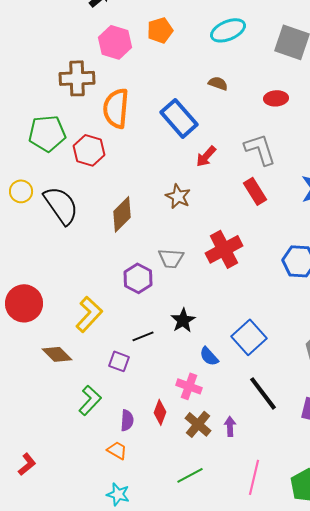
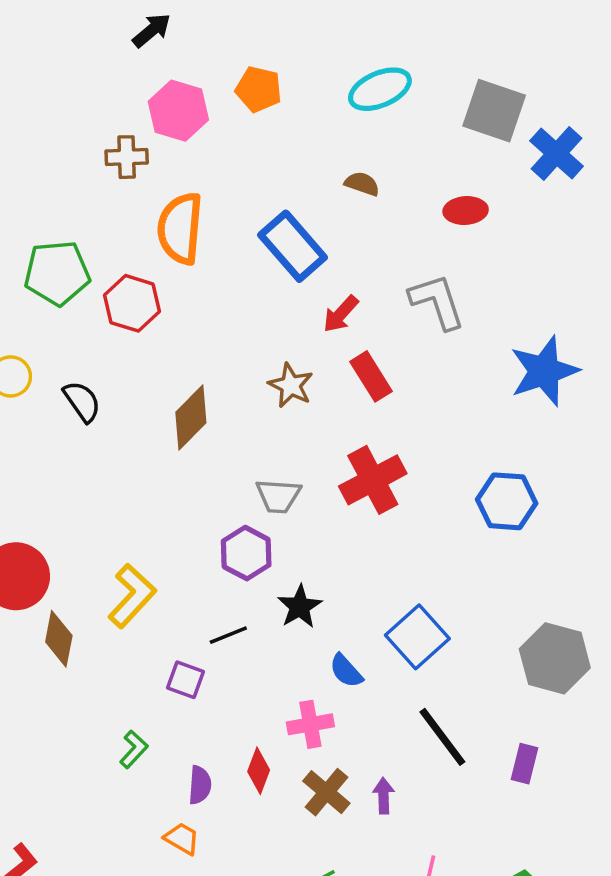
orange pentagon: (160, 30) -> (259, 89), turned 30
brown cross: (77, 78) -> (127, 157), moved, size x0.7
red rectangle: (255, 191) -> (371, 376), moved
black semicircle: (61, 205) -> (82, 401), size x0.6
purple hexagon: (138, 278) -> (246, 553), moved
brown diamond: (57, 354) -> (59, 639), moved, turned 56
pink cross: (189, 386) -> (310, 724), turned -30
green L-shape: (90, 400) -> (134, 749), size x0.7

